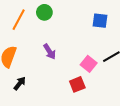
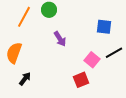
blue square: (100, 21) -> (104, 27), moved
purple arrow: (50, 51) -> (60, 39), moved

